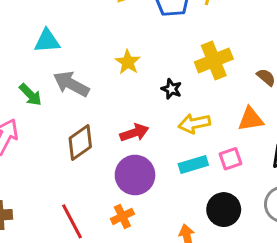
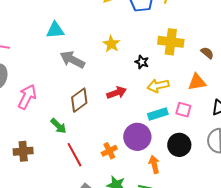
yellow cross: (214, 60) -> (171, 42), turned 30
green arrow: (30, 95) -> (58, 126), moved
pink square: (230, 159) -> (183, 110), turned 35
purple circle: (135, 175) -> (137, 137), moved

